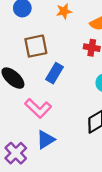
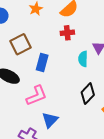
pink L-shape: (38, 108) -> (37, 96), turned -50

